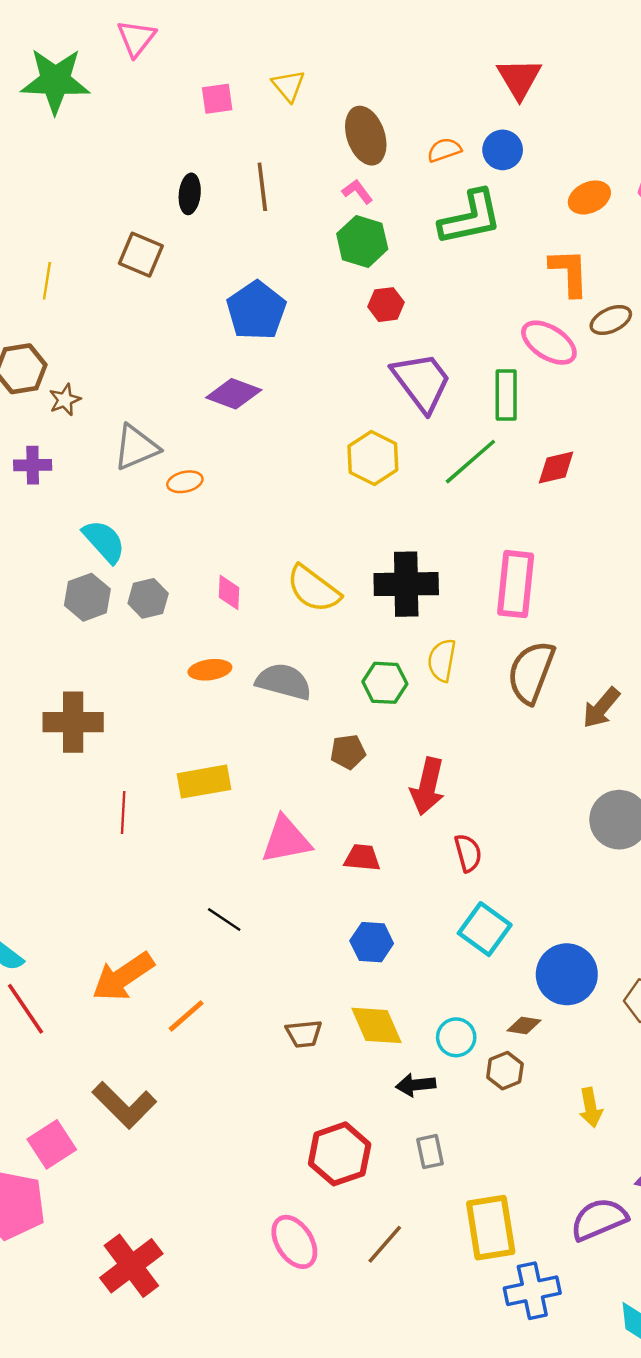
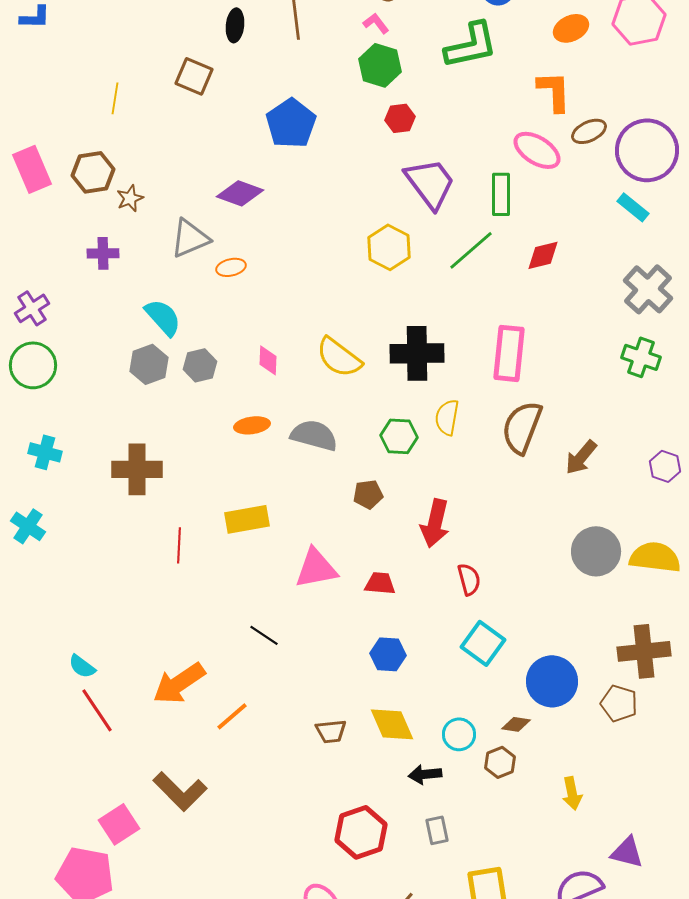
purple diamond: (234, 394) -> (240, 193), moved

